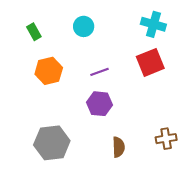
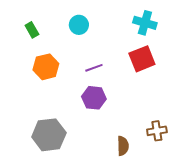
brown semicircle: (118, 147) -> (123, 146), moved

